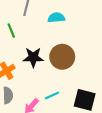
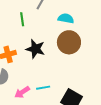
brown circle: (62, 57) -> (69, 42), moved

